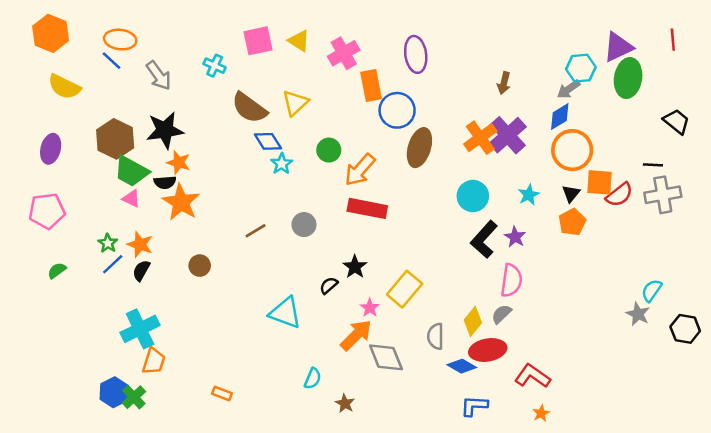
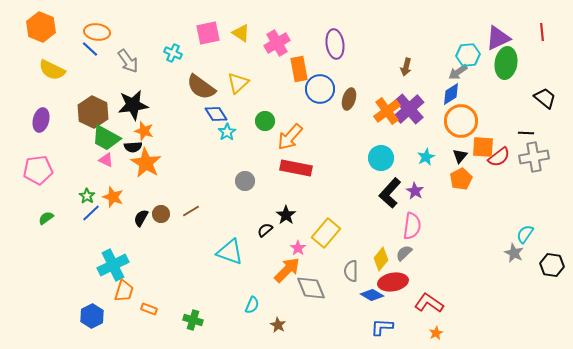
brown ellipse: (419, 148) -> (349, 99), moved, size x0.7
brown line: (256, 231) -> (191, 211), moved
black semicircle: (141, 271) -> (141, 218), moved
orange rectangle: (222, 393) -> (149, 309), moved
green cross: (134, 397) -> (193, 320), moved, turned -30

